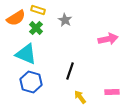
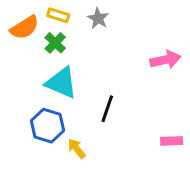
gray star: (65, 20) -> (98, 18), moved
cyan triangle: (26, 54) -> (61, 83), moved
yellow arrow: (80, 97) -> (77, 149), moved

